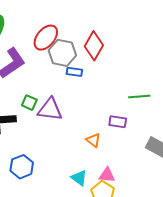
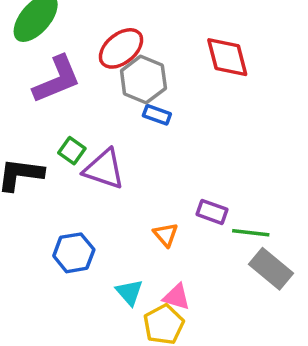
red diamond: (94, 46) -> (227, 57), moved, turned -56
green line: (139, 96) -> (251, 233), moved
blue hexagon: (22, 167) -> (74, 253), moved

